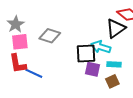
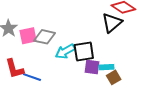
pink square: (20, 42) -> (28, 36), moved
cyan arrow: (101, 47) -> (65, 51), moved, turned -42
cyan rectangle: (114, 64) -> (106, 67), moved

